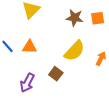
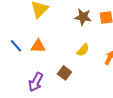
yellow semicircle: (74, 51) -> (83, 50), size x0.6

